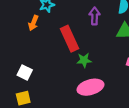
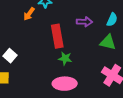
purple arrow: (95, 16) -> (85, 22), turned 77

